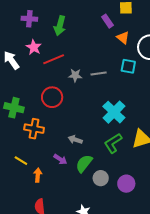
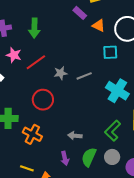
gray line: (99, 73) -> (84, 76), moved
cyan cross: (114, 112) -> (117, 91), moved
orange cross: (34, 129) -> (32, 134), turned 30
purple arrow: (60, 159) -> (65, 158), turned 56
gray circle: (101, 178) -> (112, 157), moved

